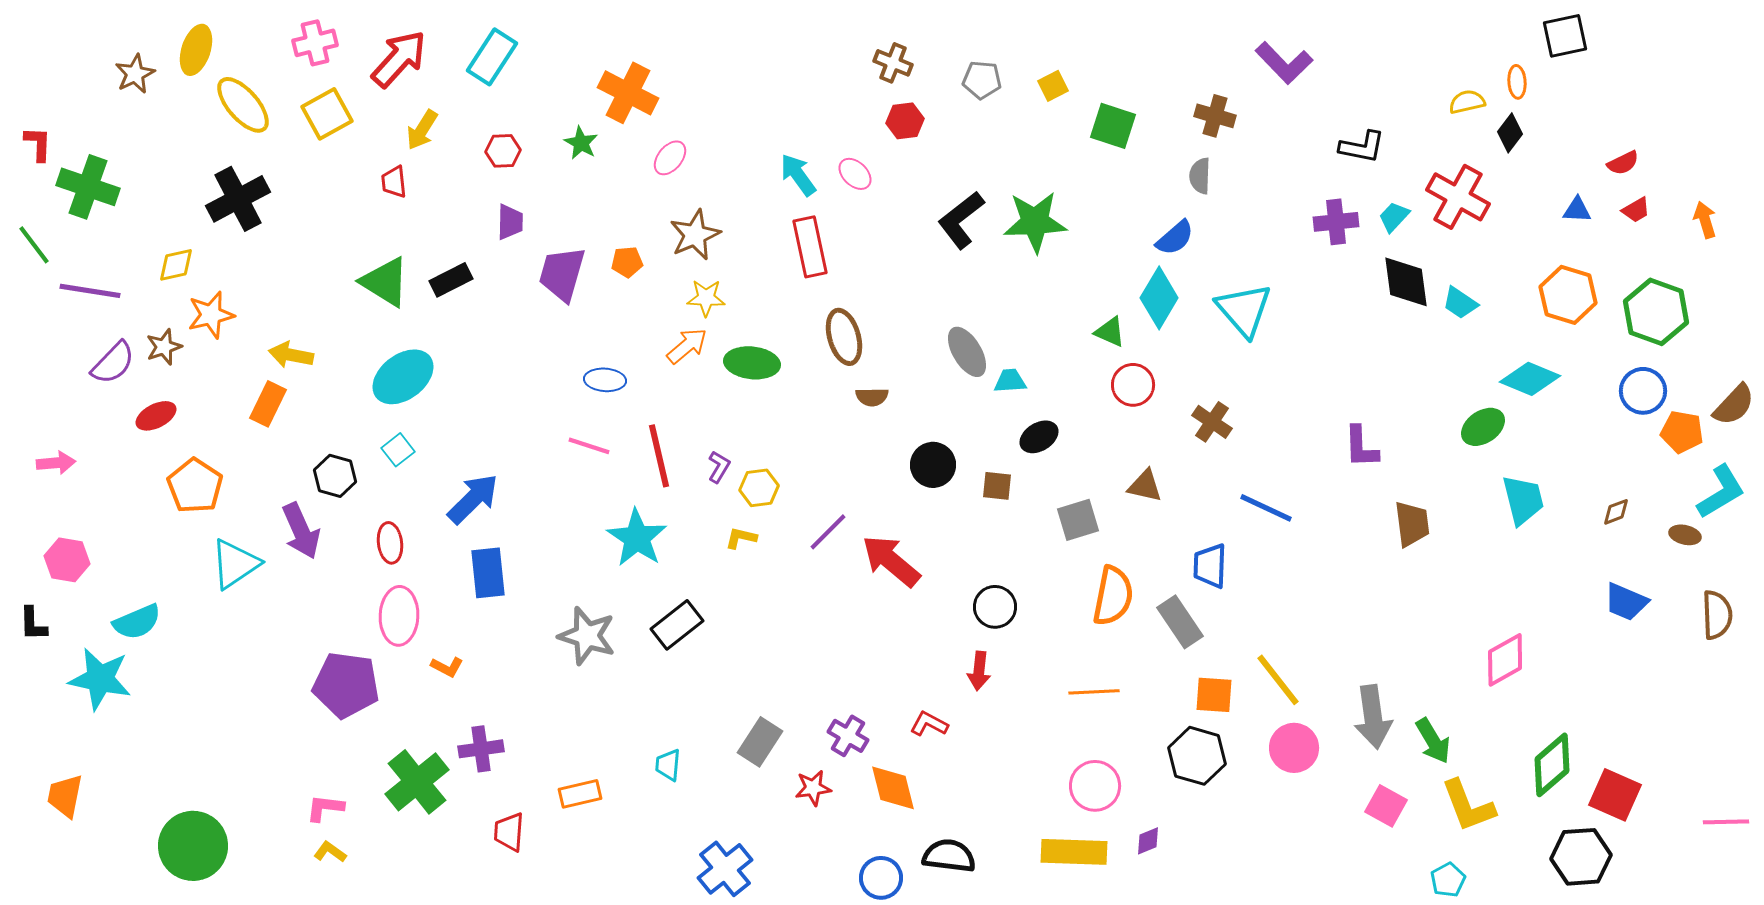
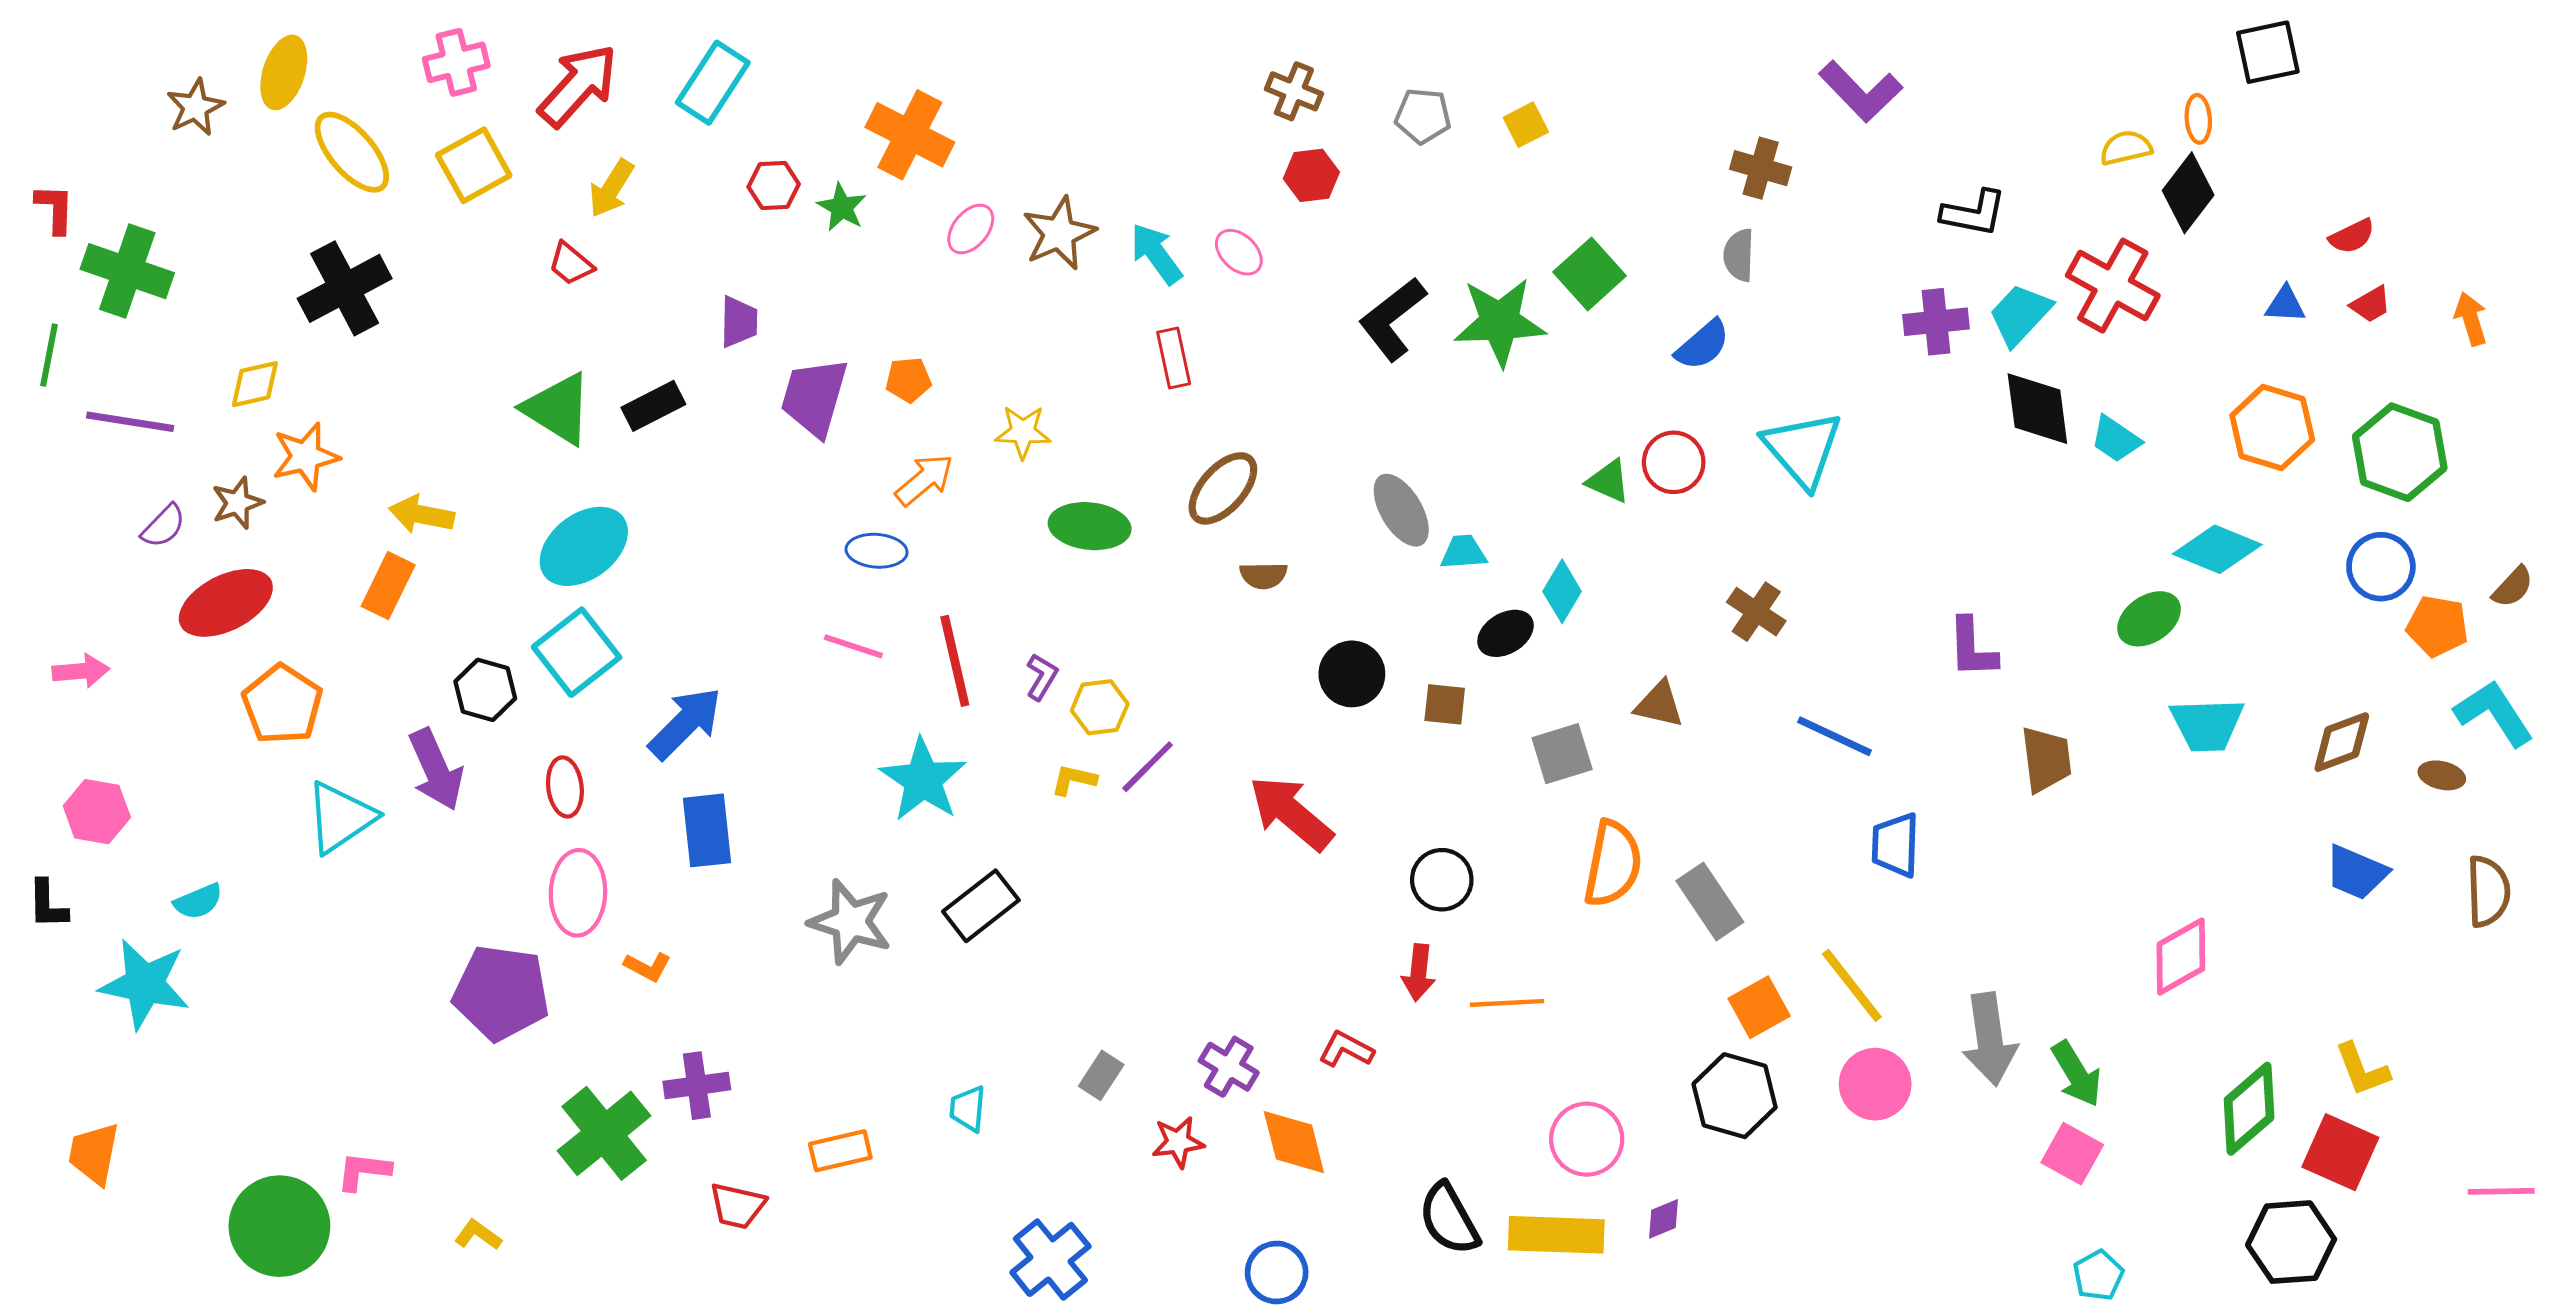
green square: (1113, 126) -> (1590, 274), moved, turned 30
black diamond: (1510, 133) -> (2188, 193), size x1.4
red hexagon: (503, 151) -> (774, 186), moved
red trapezoid: (394, 182) -> (571, 264), turned -44
cyan trapezoid: (1394, 217) -> (2020, 315), size x1.4
brown star: (695, 235) -> (1059, 233), moved
green line: (34, 245) -> (49, 355), turned 48
red rectangle: (810, 247) -> (1174, 358), size x0.7
cyan diamond: (1159, 298) -> (1562, 591), moved, size x0.7
brown ellipse: (844, 337) -> (1223, 488), turned 58
orange arrow: (687, 346) -> (924, 480), moved
purple semicircle: (113, 363) -> (163, 526), size x0.7
red circle: (1133, 385) -> (1674, 462), moved
brown semicircle: (1734, 405) -> (2513, 587), size x0.7
red ellipse: (156, 416) -> (226, 603), size x1.6
cyan square: (398, 450) -> (577, 652), size x1.8
cyan L-shape: (1721, 492) -> (2494, 713), turned -92
cyan trapezoid: (1523, 500) -> (2207, 725), turned 102
brown diamond: (1616, 512) -> (2342, 742), size x1.6
purple line: (828, 532) -> (1148, 767), moved
blue trapezoid: (1210, 566) -> (1895, 845), moved
cyan semicircle: (137, 622) -> (198, 901), size x0.7
orange line: (1094, 692) -> (1507, 1003), moved
orange square: (1214, 695) -> (1759, 1007), turned -33
gray rectangle: (760, 742) -> (1101, 1075), size x0.7
pink square: (1386, 806) -> (2072, 1154), moved
yellow L-shape: (1468, 806) -> (2362, 1070), moved, size x0.7
pink L-shape: (325, 808) -> (363, 1171), moved
red trapezoid: (509, 832) -> (737, 1206), turned -81
black semicircle: (949, 856) -> (1449, 1219), moved, turned -126

